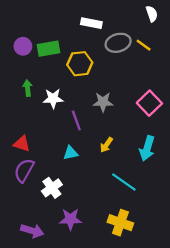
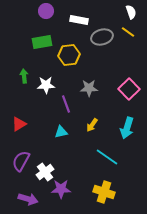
yellow line: (144, 45) -> (128, 32), moved
purple circle: (23, 46) -> (46, 11), moved
red triangle: (22, 144) -> (19, 124), turned -49
purple semicircle: (24, 170) -> (21, 161), moved
white cross: (52, 188) -> (45, 172), moved

